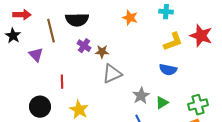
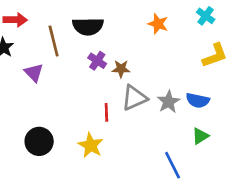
cyan cross: (166, 12) -> (206, 16), turned 32
blue semicircle: (168, 70) -> (198, 100), moved
red line: (62, 82) -> (106, 112), moved
gray star: (141, 96) -> (169, 102), moved

